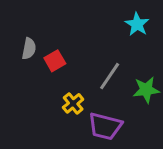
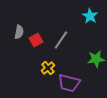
gray line: (110, 76) -> (61, 40), moved

